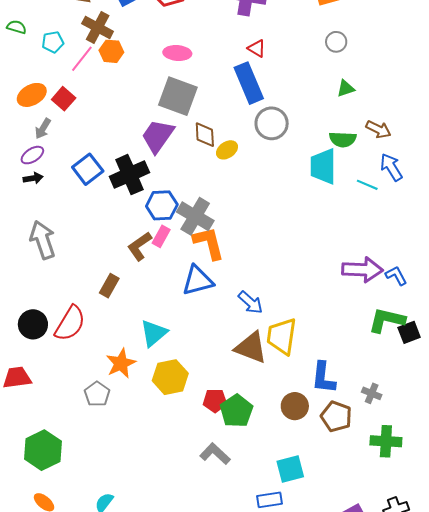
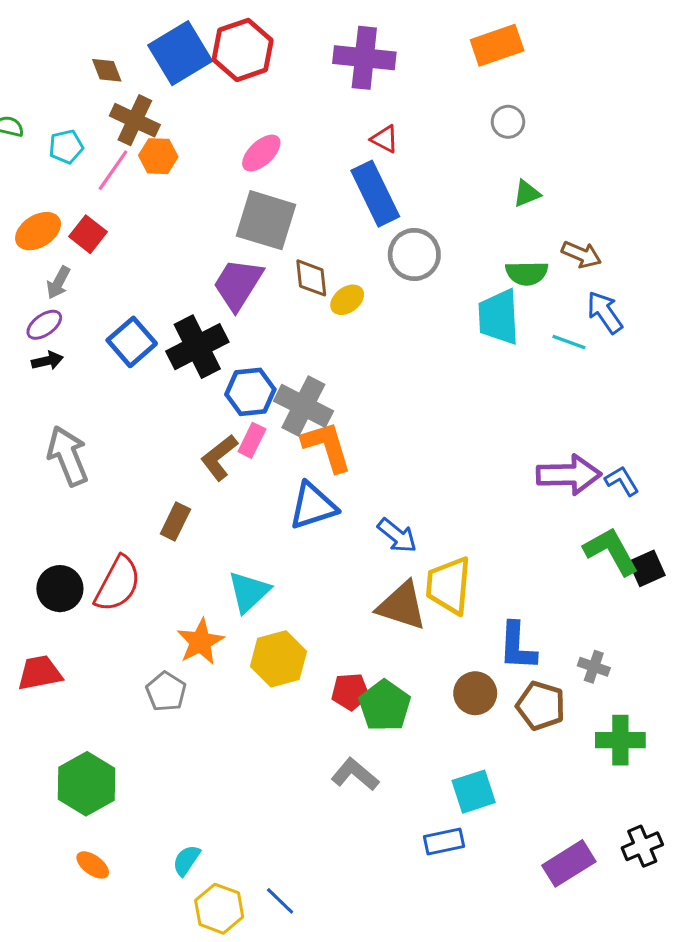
pink ellipse: (177, 53) -> (261, 153), turned -44
green L-shape: (387, 320) -> (611, 551), turned 51

